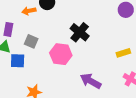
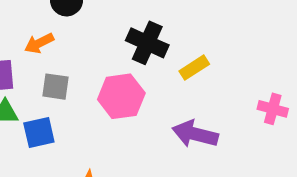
orange arrow: (29, 11) -> (39, 43), moved
yellow rectangle: (123, 53) -> (194, 68), moved

